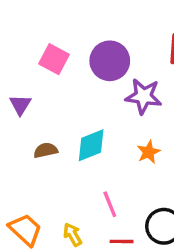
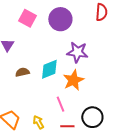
purple star: (144, 96) -> (77, 52), moved
orange star: (149, 152) -> (73, 80), moved, size x1.5

